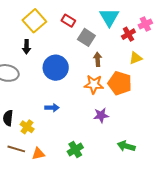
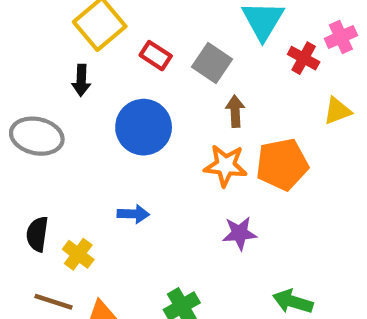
red rectangle: (68, 21) -> (156, 56), moved
red cross: (128, 34) -> (304, 58), turned -32
yellow triangle: (136, 58) -> (337, 111), moved
orange pentagon: (120, 83) -> (282, 164), turned -30

